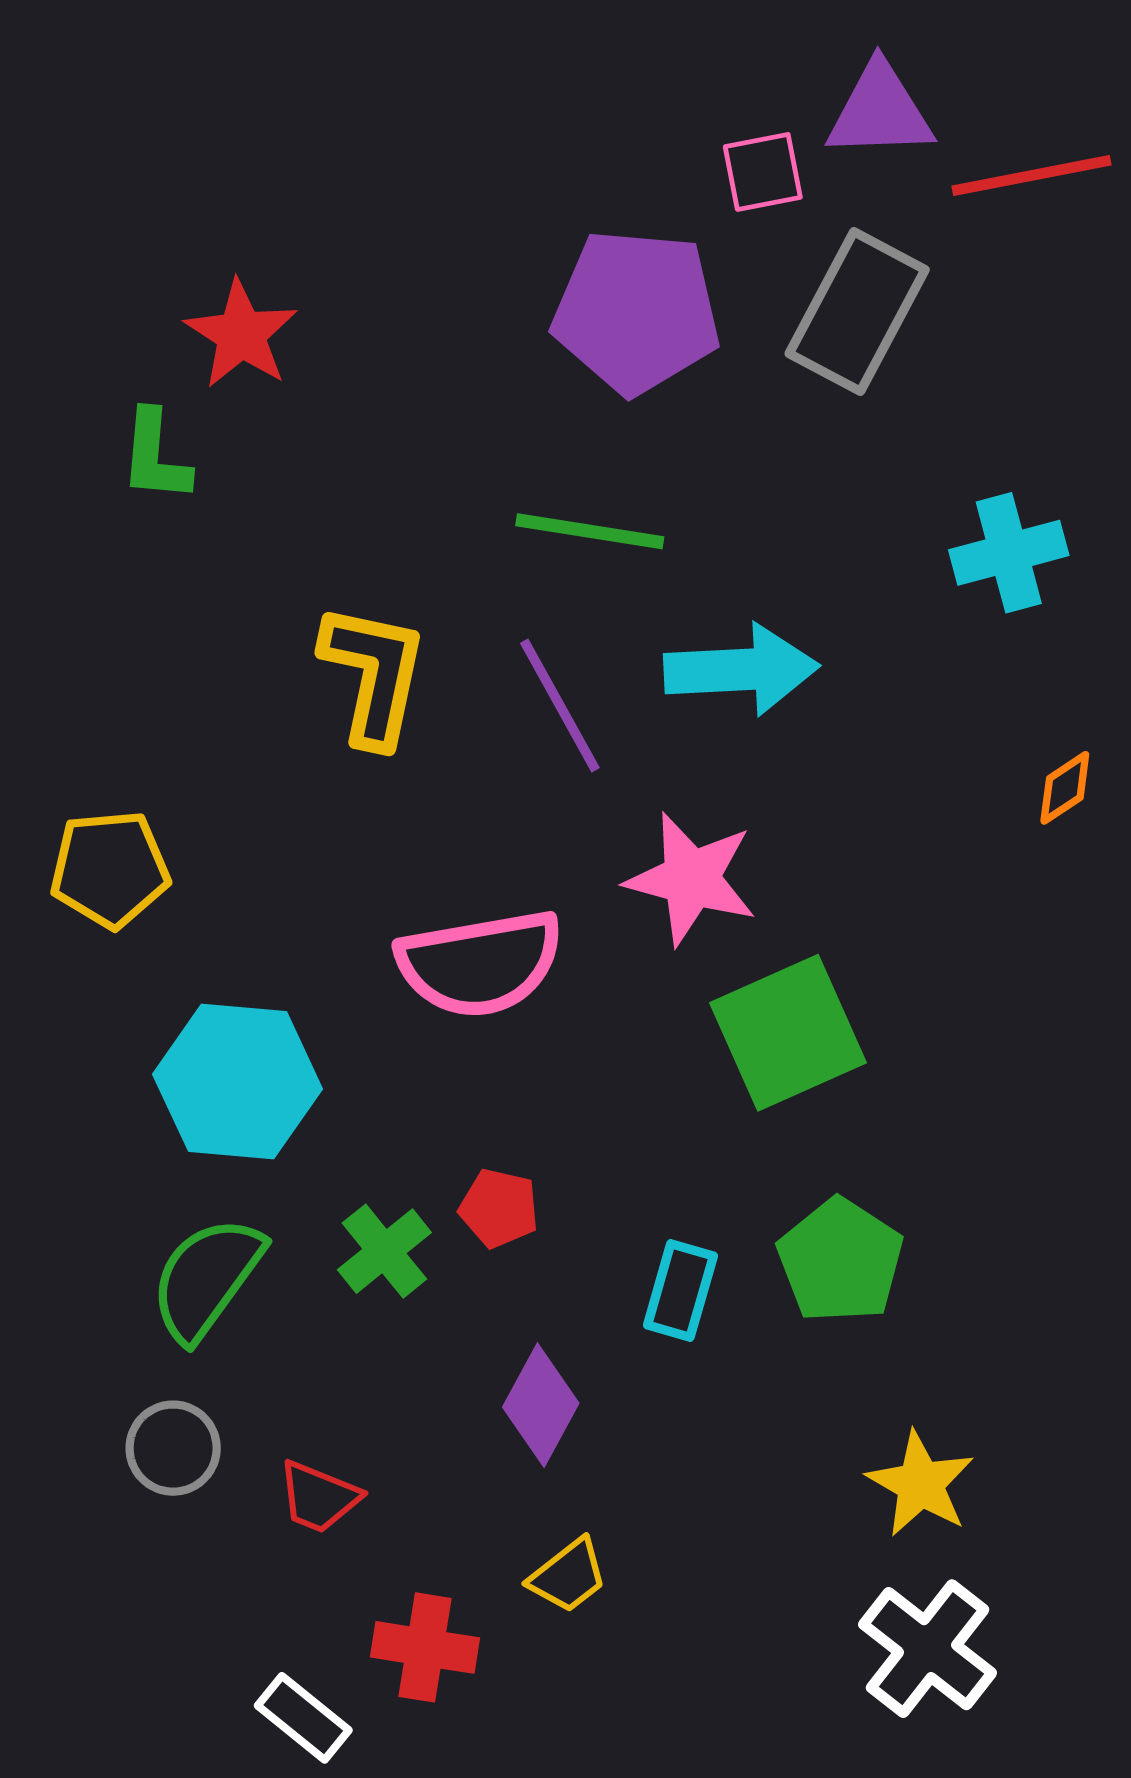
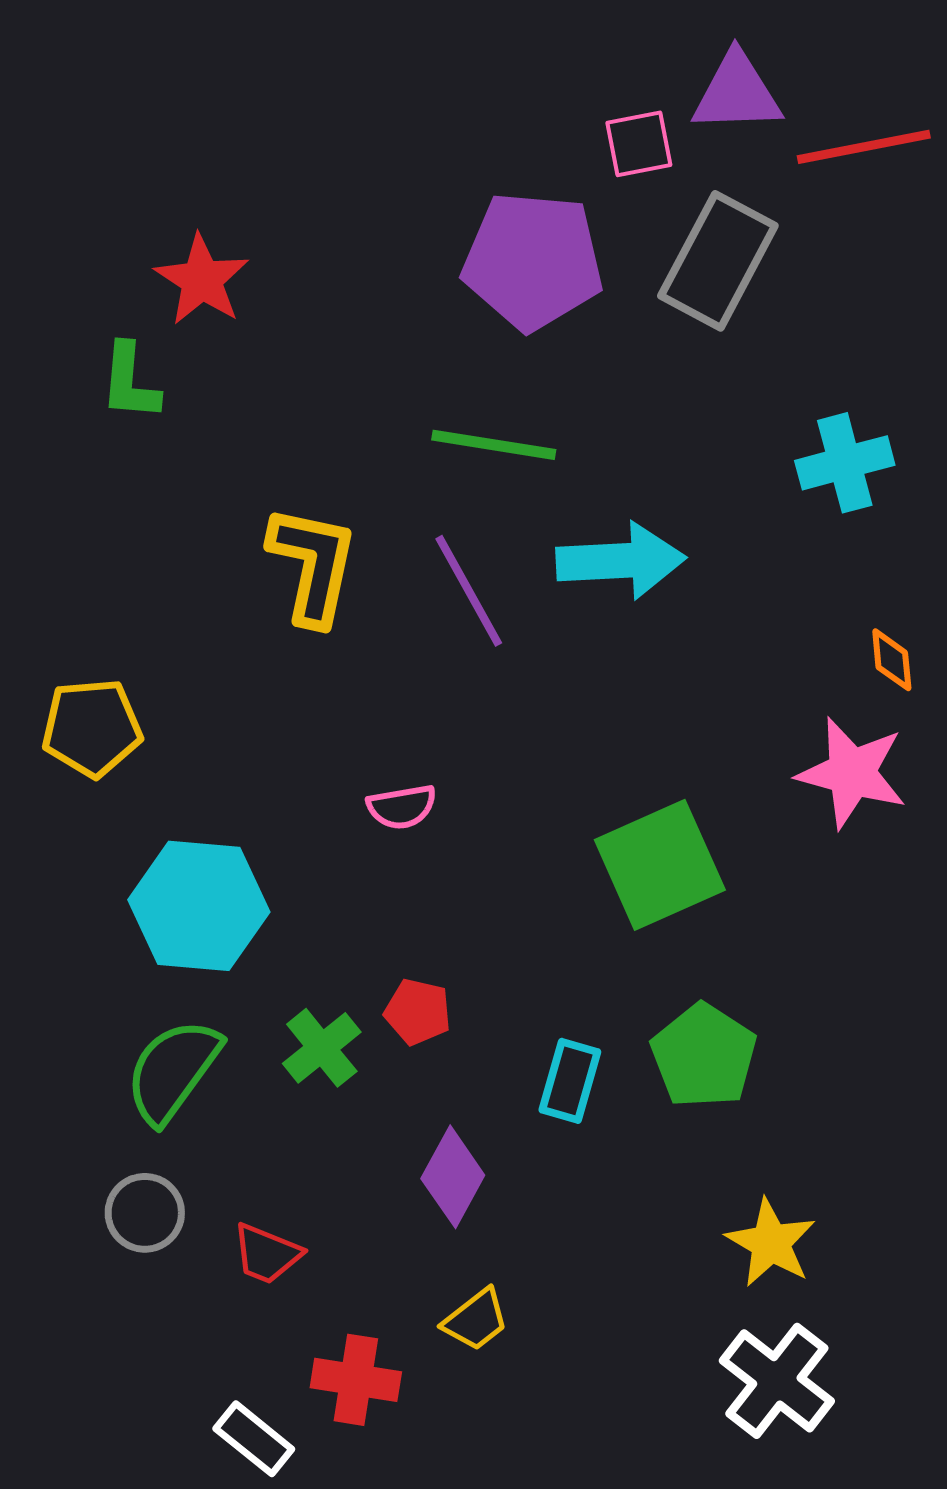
orange diamond: (1065, 788) -> (892, 660), turned -62
pink star: (691, 879) -> (852, 773), moved
pink semicircle: (480, 963) -> (402, 807), size x0.5

